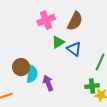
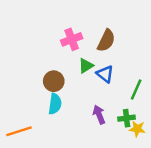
brown circle: (21, 67) -> (54, 81), moved
purple arrow: (48, 83) -> (99, 115), moved

